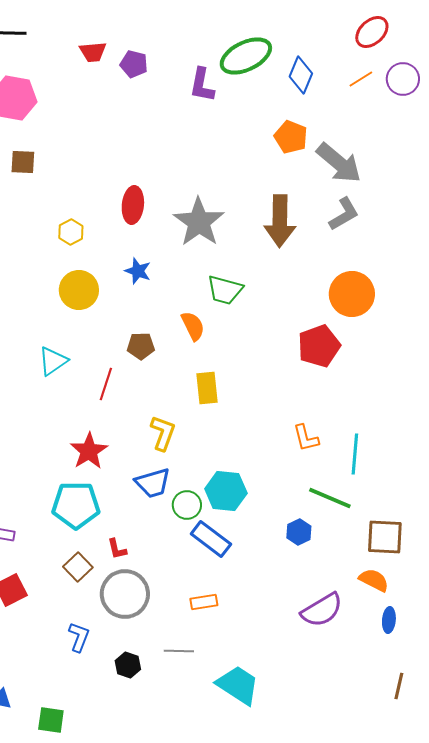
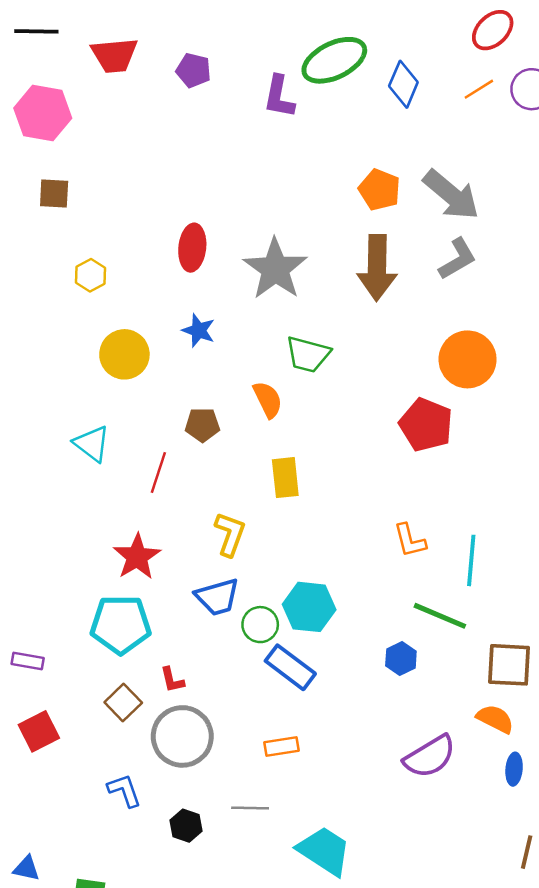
red trapezoid: (93, 52) -> (114, 55), moved, size x1.4
orange pentagon: (291, 137) -> (380, 190), moved
yellow hexagon: (71, 232) -> (90, 275), moved
red pentagon: (319, 346) -> (426, 425), turned -30
cyan triangle: (53, 361) -> (92, 444), turned -48
blue L-shape: (79, 637) -> (124, 790), turned -40

